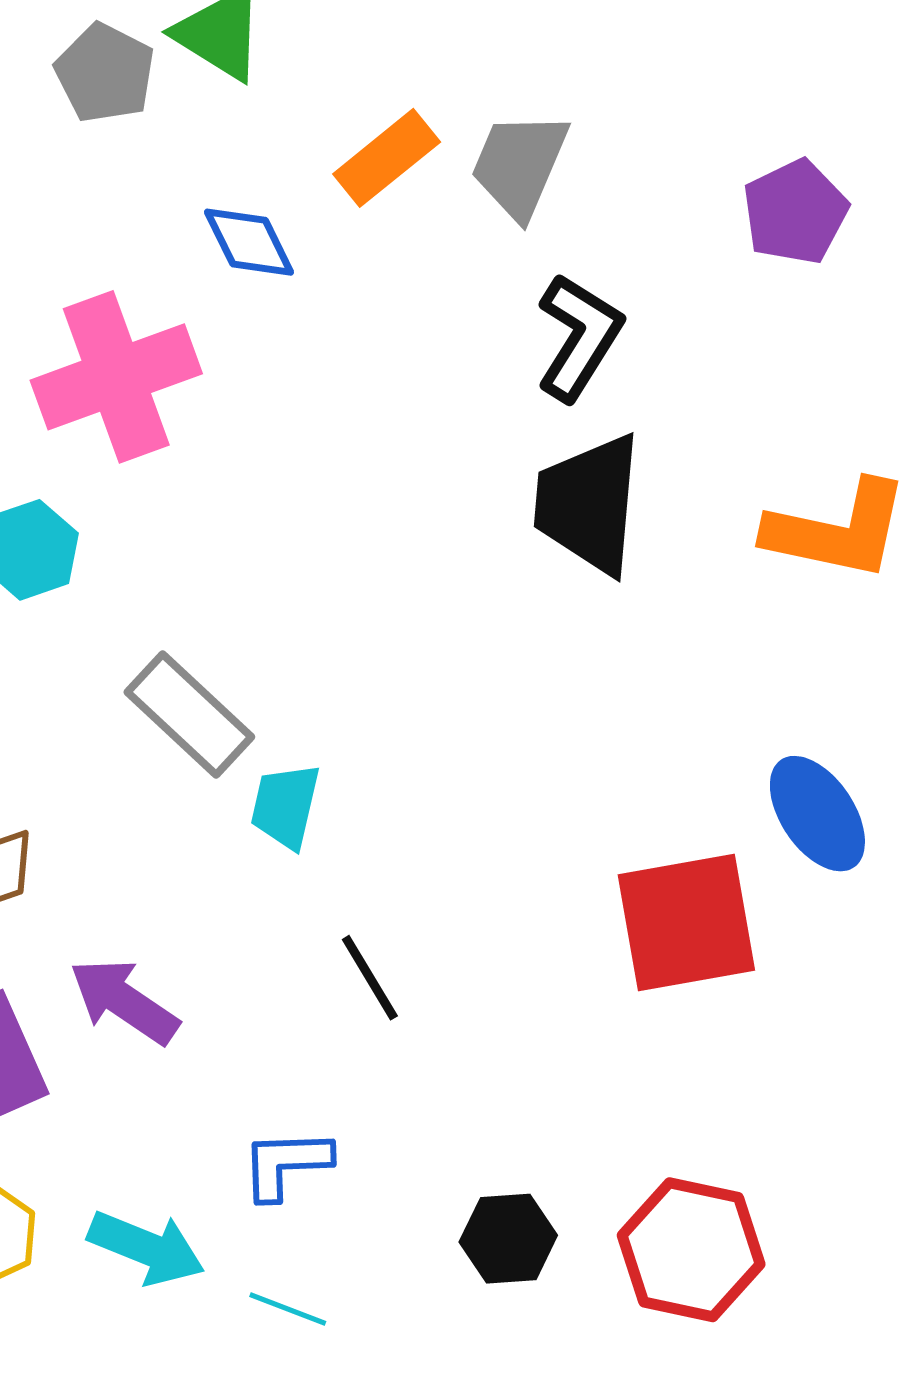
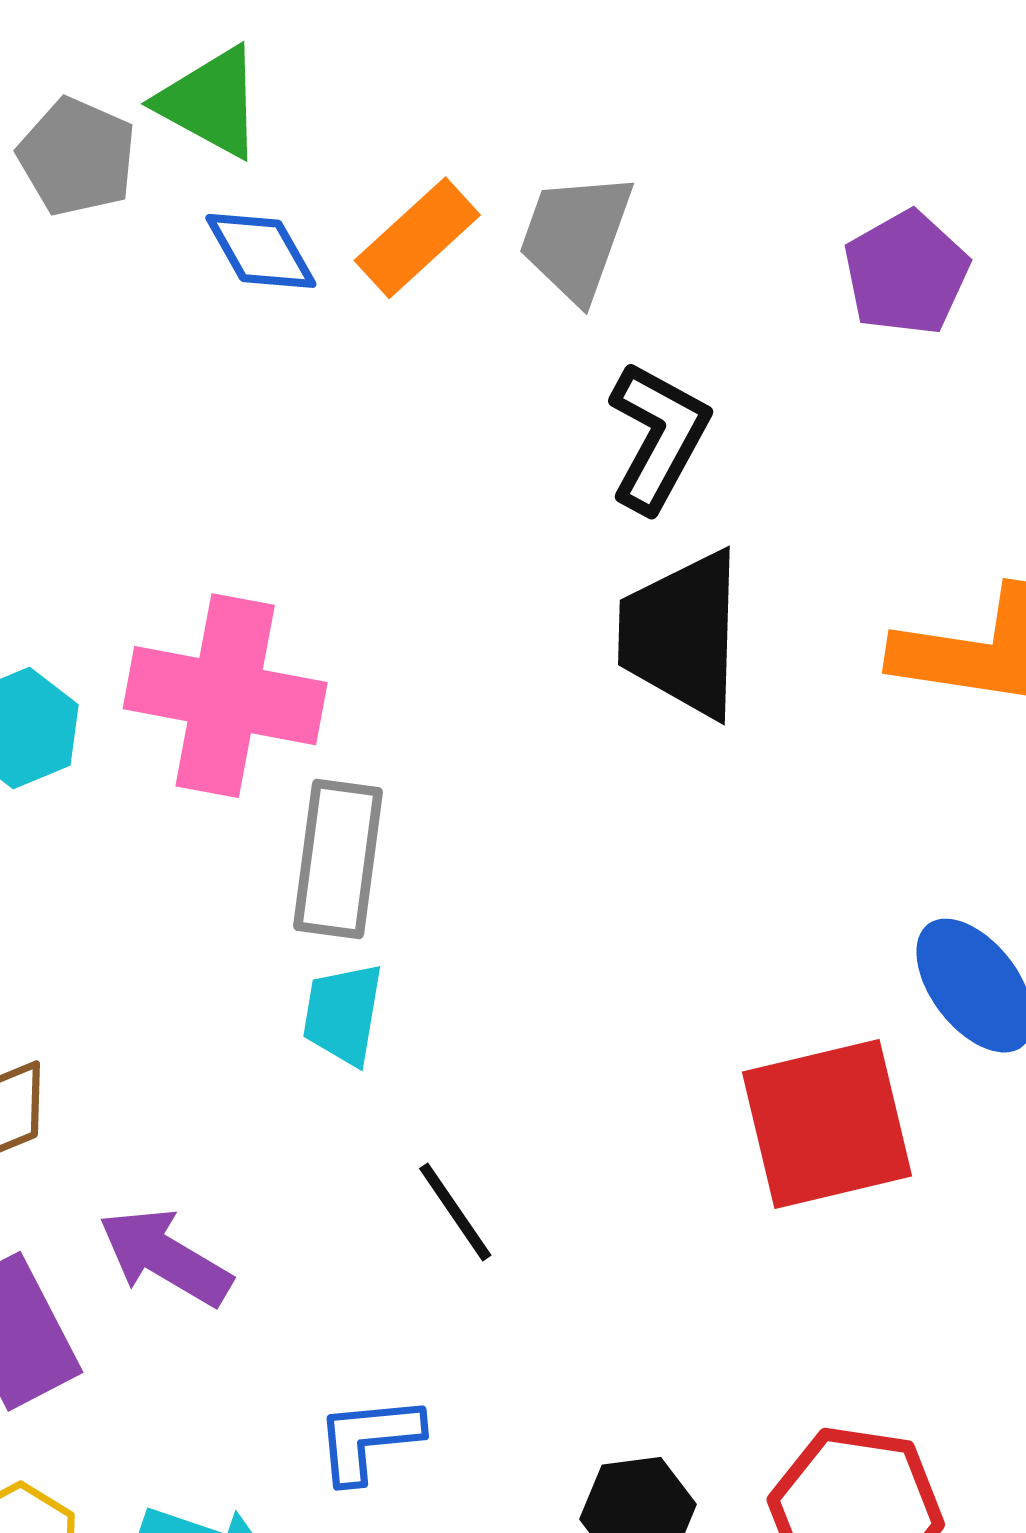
blue diamond: (249, 242) -> (261, 251), moved
pink cross: (116, 377) -> (225, 696), moved, turned 34
gray rectangle: (189, 714) -> (338, 859), moved, turned 58

